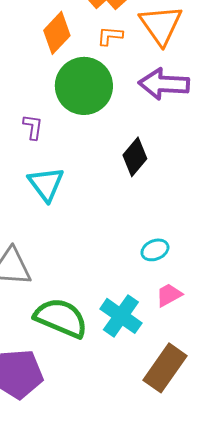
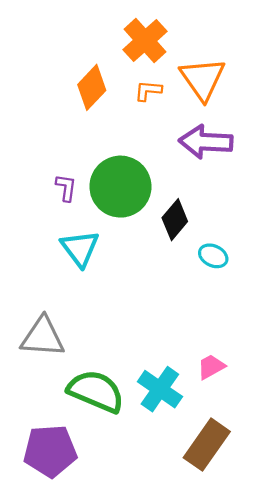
green circle: (84, 86) -> (120, 187), moved
cyan ellipse: (155, 250) -> (213, 256), moved, turned 48

